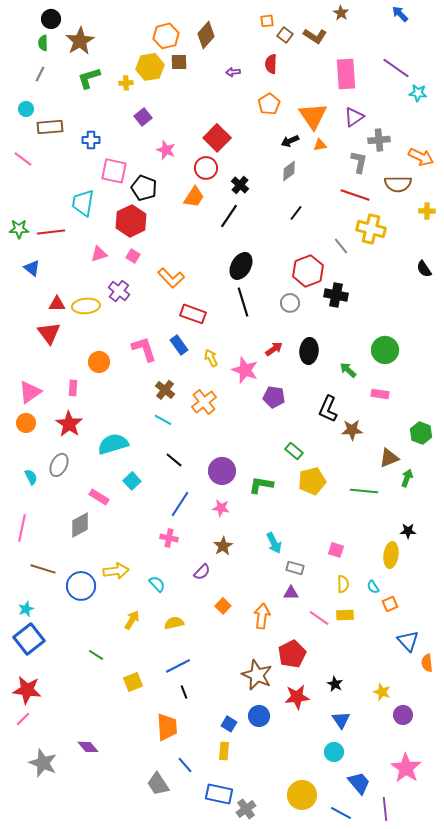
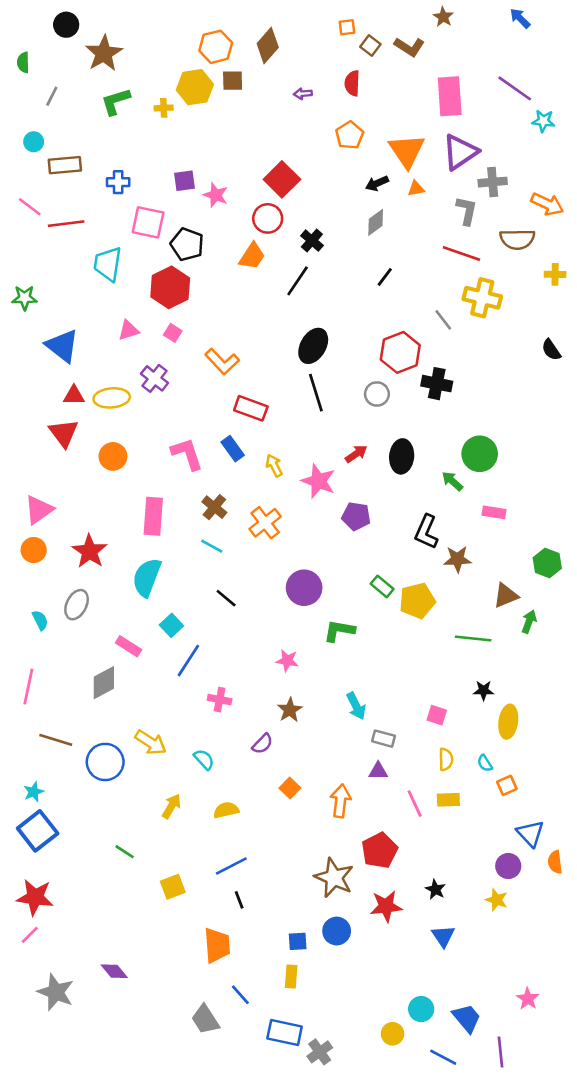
green semicircle: (43, 43) -> (23, 62), moved
purple square: (143, 117) -> (184, 181), moved, turned 30
purple triangle: (354, 117) -> (460, 152), size x1.4
red line: (51, 232) -> (66, 224), moved
blue triangle: (32, 268) -> (62, 346), moved, size x1.6
green circle: (385, 350) -> (480, 454), moved
orange circle: (99, 362) -> (113, 456), moved
pink rectangle: (73, 388) -> (153, 516), moved, size x1.8
cyan semicircle: (113, 444) -> (147, 577), turned -52
purple circle: (222, 471) -> (304, 588), moved
yellow pentagon: (312, 481) -> (417, 601), moved
blue line: (180, 504) -> (188, 661), moved
black star: (408, 531) -> (484, 690), moved
yellow arrow: (116, 571) -> (151, 742), turned 40
pink line: (319, 618) -> (415, 804), turned 30
purple circle: (403, 715) -> (508, 866), moved
blue square: (229, 724) -> (298, 941), turned -35
cyan circle: (334, 752) -> (421, 1009), moved
pink star: (406, 768) -> (528, 999), size x0.6
yellow circle: (302, 795) -> (393, 1034), size x0.6

